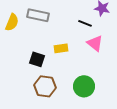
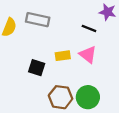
pink triangle: (95, 43) -> (88, 55), moved
brown hexagon: (45, 86) -> (61, 97), moved

